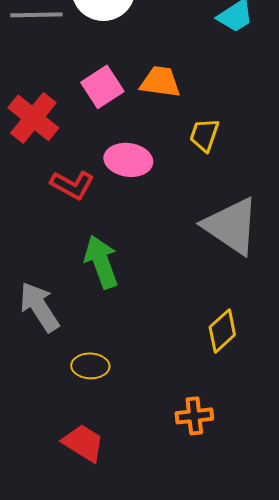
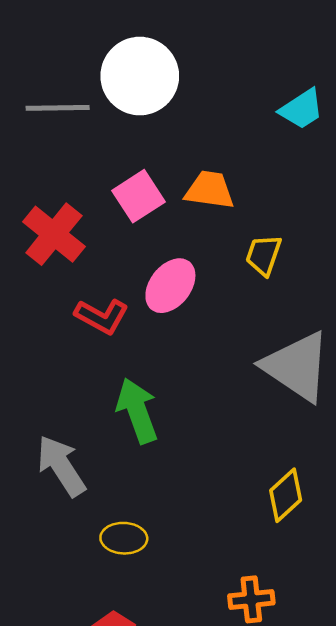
pink ellipse: (128, 160) -> (170, 286), turned -60

